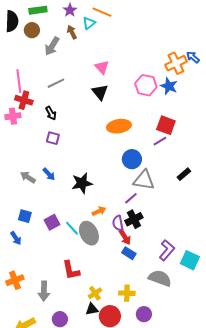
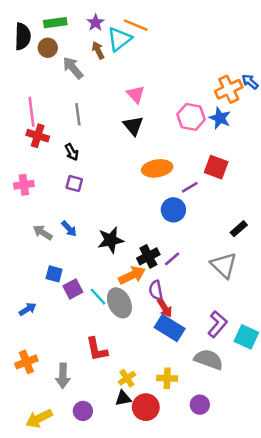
cyan triangle: (89, 23) -> (119, 39), size x1.5
gray arrow: (52, 46) -> (73, 68), turned 108
gray line: (56, 83) -> (78, 114), turned -72
pink cross: (13, 116) -> (24, 185), moved
purple line: (160, 141) -> (190, 187), moved
gray triangle: (144, 180) -> (224, 265), moved, turned 35
orange arrow: (99, 211) -> (132, 275), size x1.5
blue square: (25, 216) -> (54, 274), moved
black cross: (134, 219) -> (148, 256), moved
blue arrow: (16, 238) -> (28, 309), turned -88
blue rectangle: (129, 253) -> (170, 328), size x1.6
purple circle: (144, 314) -> (200, 405), moved

